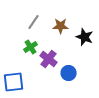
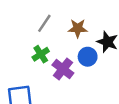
blue circle: (69, 73) -> (88, 57), moved

